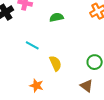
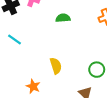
cyan line: (32, 45) -> (15, 40), moved

